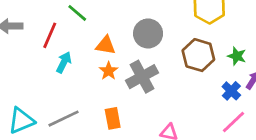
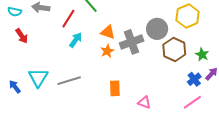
gray circle: (148, 33) -> (157, 29), moved
gray cross: (142, 77) -> (132, 42), moved
orange rectangle: (113, 118) -> (115, 88), moved
cyan triangle: (21, 121) -> (38, 78), turned -45

